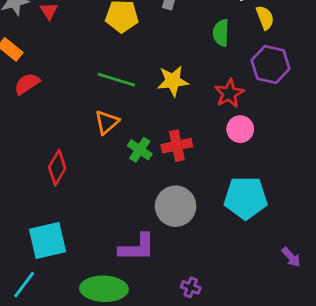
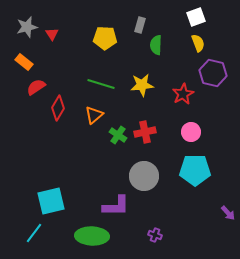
yellow semicircle: (265, 18) -> (198, 43), moved
green semicircle: (221, 33) -> (156, 45), moved
pink circle: (240, 129) -> (191, 132), moved
red diamond: (57, 168) -> (58, 108), moved

